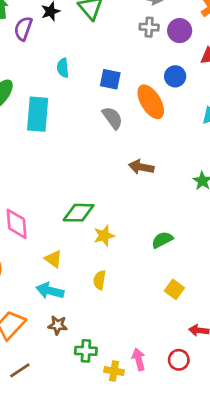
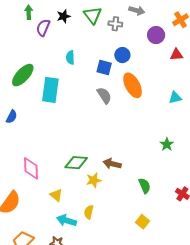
gray cross: (149, 27) -> (115, 24), moved
blue circle: (175, 76) -> (122, 55), moved
brown arrow: (141, 167) -> (112, 164), moved
green semicircle: (162, 240) -> (145, 186), moved, turned 91
cyan arrow: (50, 291) -> (66, 220), moved

